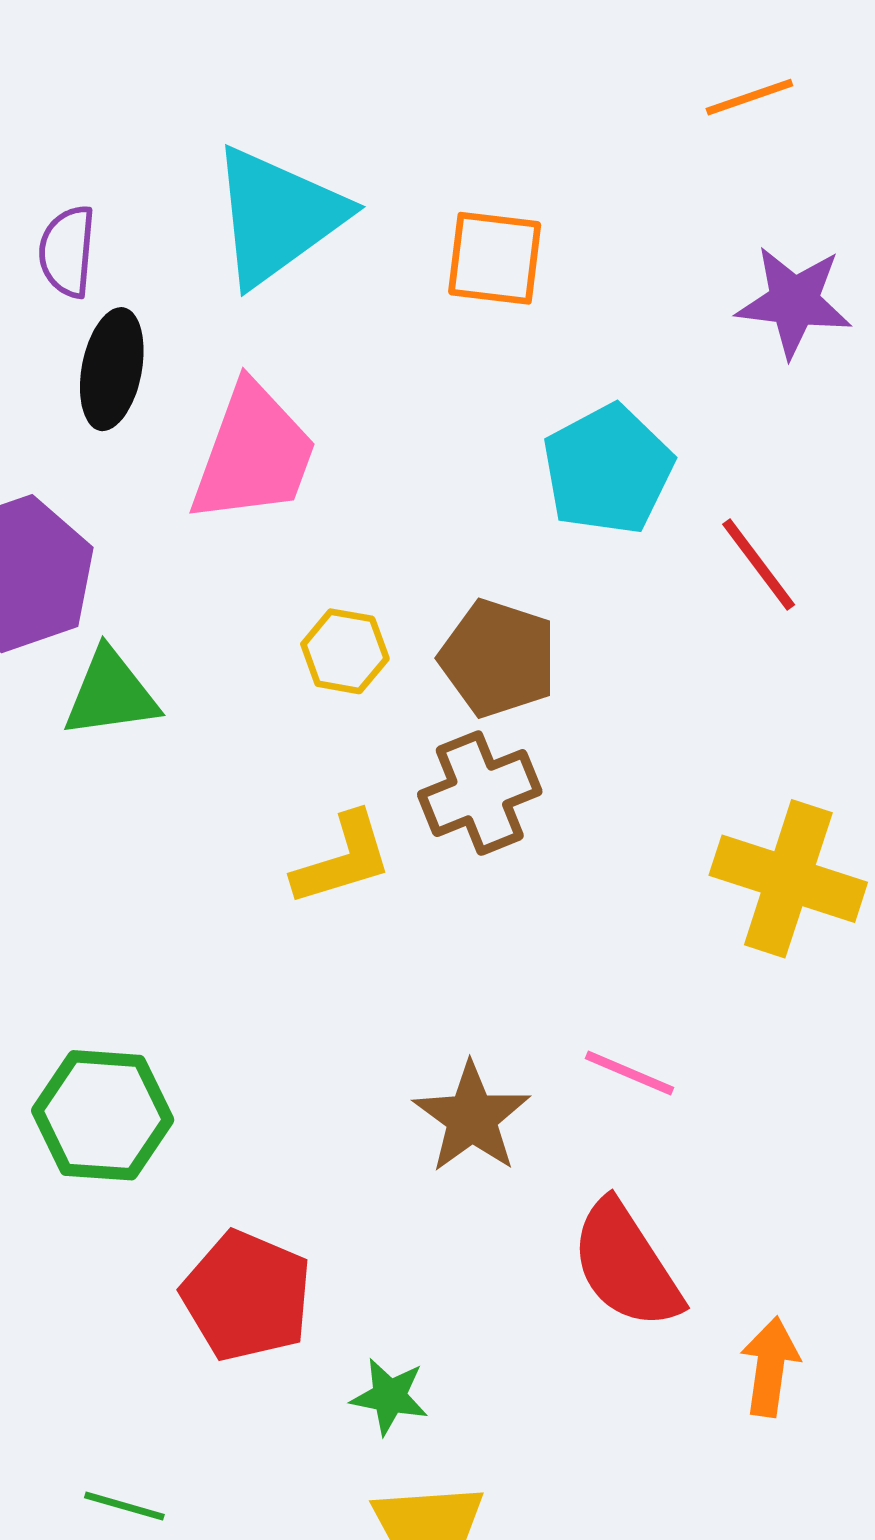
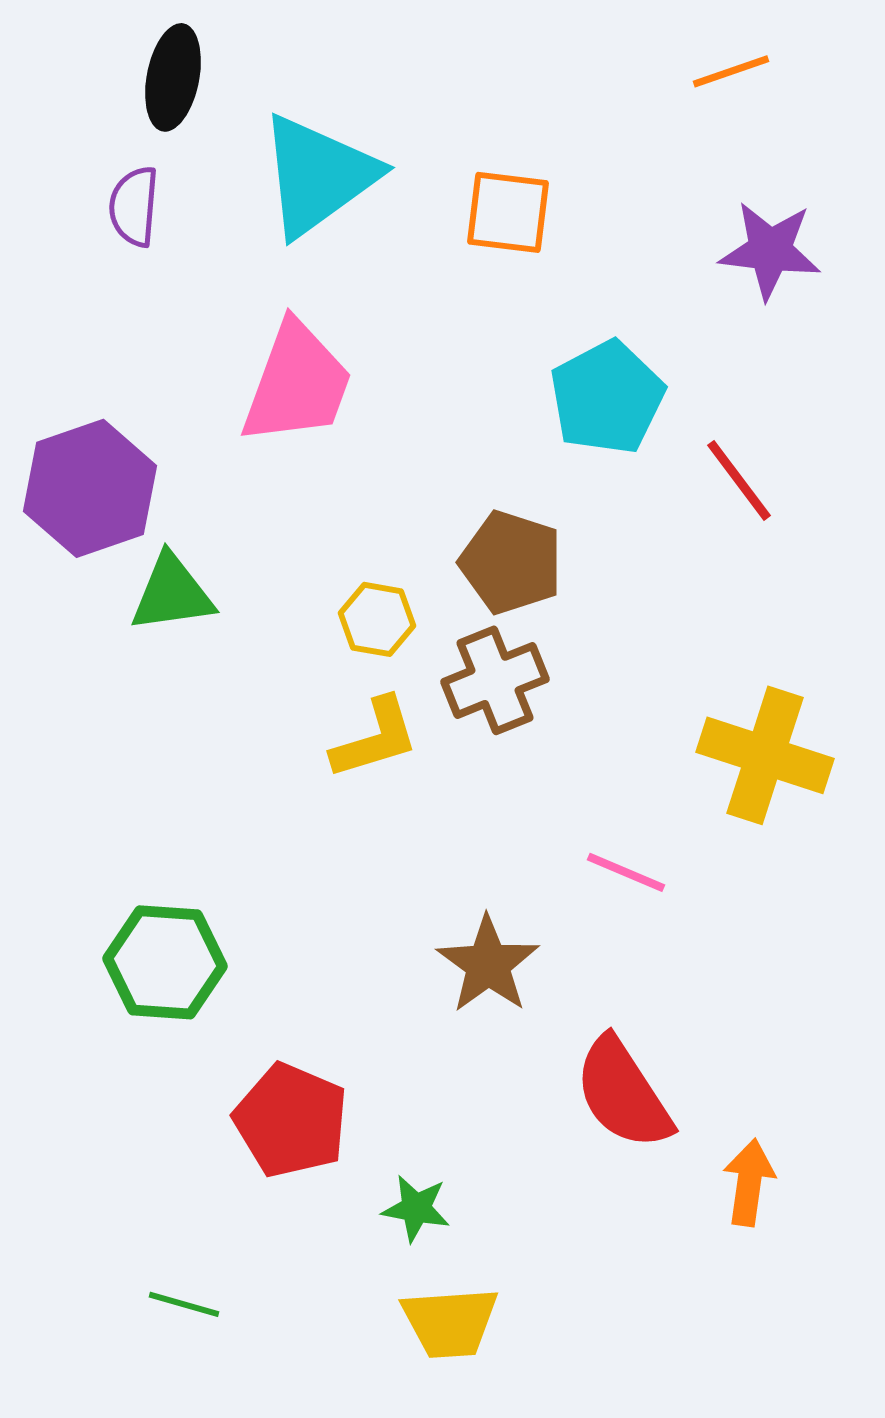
black ellipse: (112, 369) -> (173, 77), moved
yellow hexagon: (345, 651) -> (377, 619), moved
pink line: (629, 1073) -> (626, 872), moved

